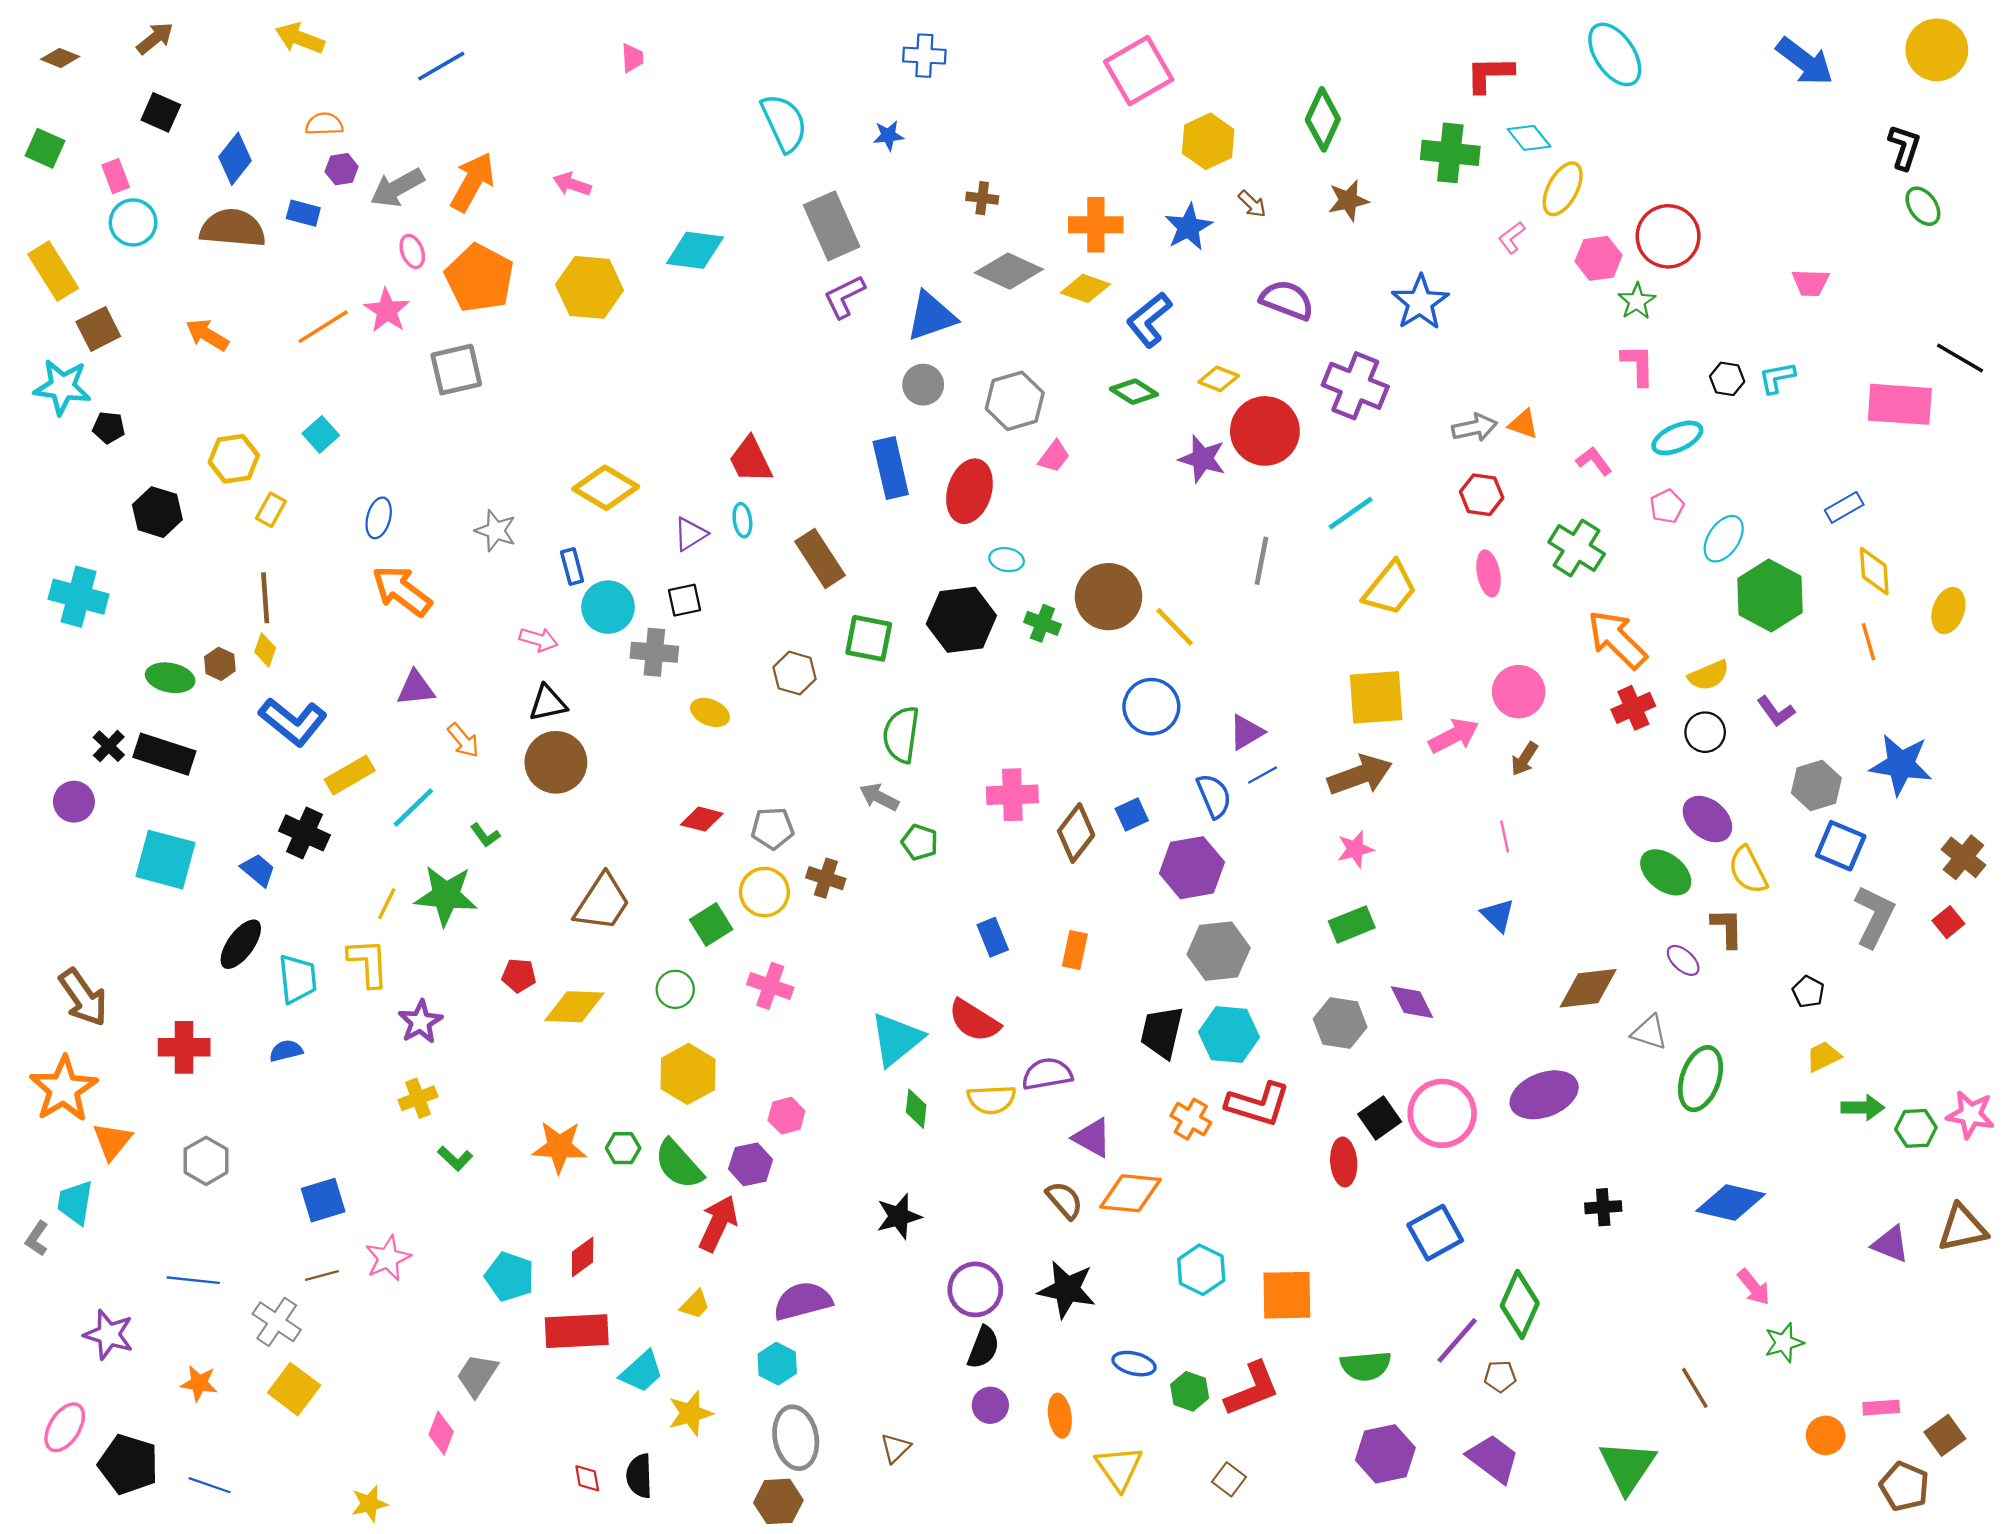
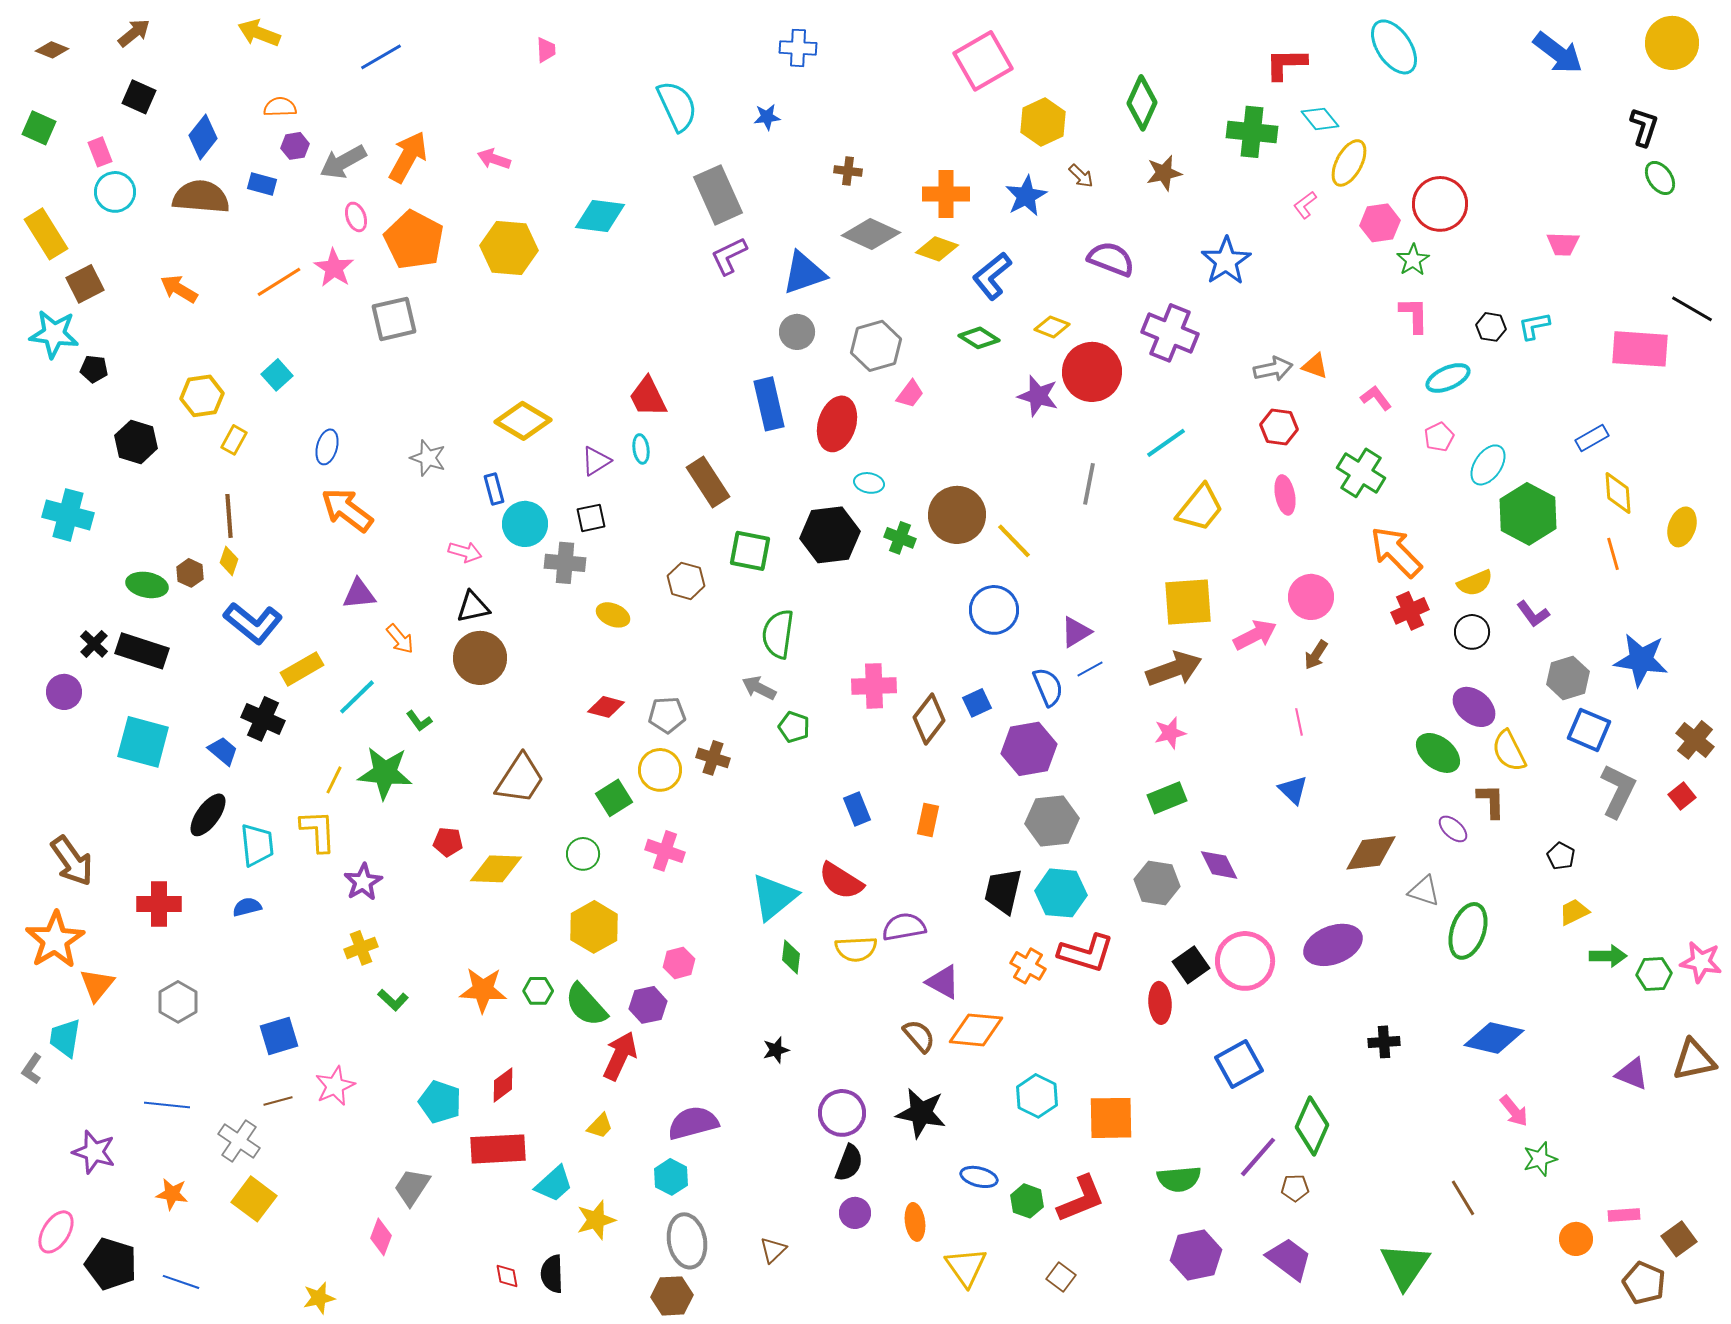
black star: (899, 1216) -> (776, 1050), size x0.7

